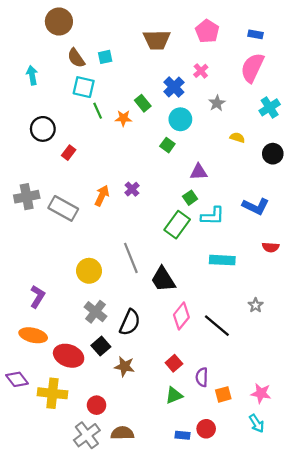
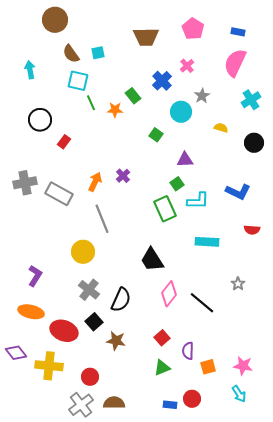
cyan circle: (180, 119) -> (181, 112), moved
green rectangle: (177, 225) -> (165, 209), turned -60
gray line: (131, 258) -> (102, 219), moved

